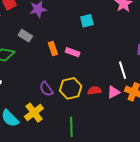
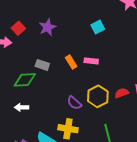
gray rectangle: (25, 36) -> (42, 65), moved
yellow cross: (34, 113) -> (68, 129), turned -30

